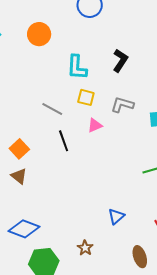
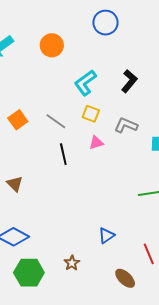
cyan L-shape: (77, 67) -> (85, 83), turned 44
orange square: (19, 149) -> (18, 120), moved
brown ellipse: (140, 257) -> (125, 278), turned -35

